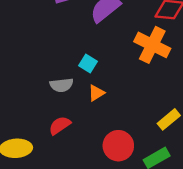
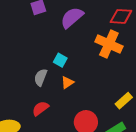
gray semicircle: (62, 85) -> (41, 77), turned 120

